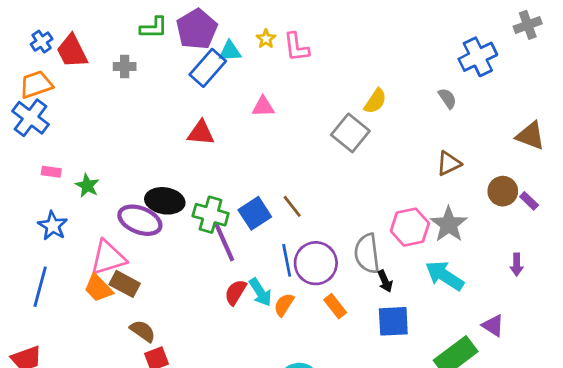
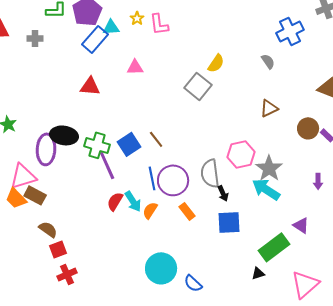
purple ellipse: (140, 220) -> (46, 149), turned 72
gray star: (449, 224) -> (269, 168), moved

